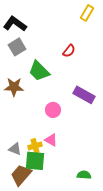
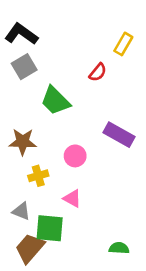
yellow rectangle: (87, 13) -> (123, 44), moved
brown star: (14, 87) -> (23, 142), moved
yellow cross: (35, 146) -> (38, 176), moved

